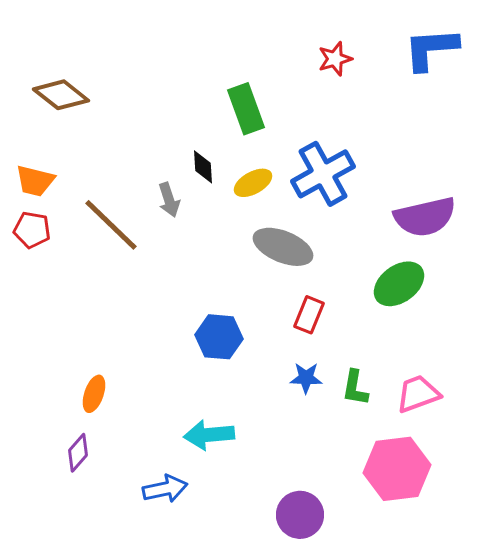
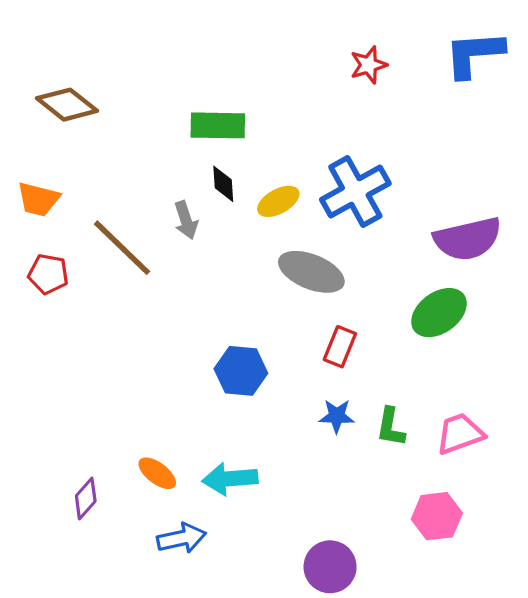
green rectangle: (246, 109) -> (218, 125), moved, turned -69
red pentagon: (32, 230) -> (48, 274), moved
orange ellipse: (94, 394) -> (157, 473), moved, turned -72
pink hexagon: (397, 469) -> (437, 516), size x0.7

